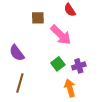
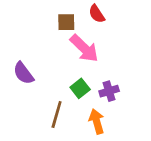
brown square: (38, 18) -> (66, 22), moved
brown line: (20, 83) -> (57, 115), moved

